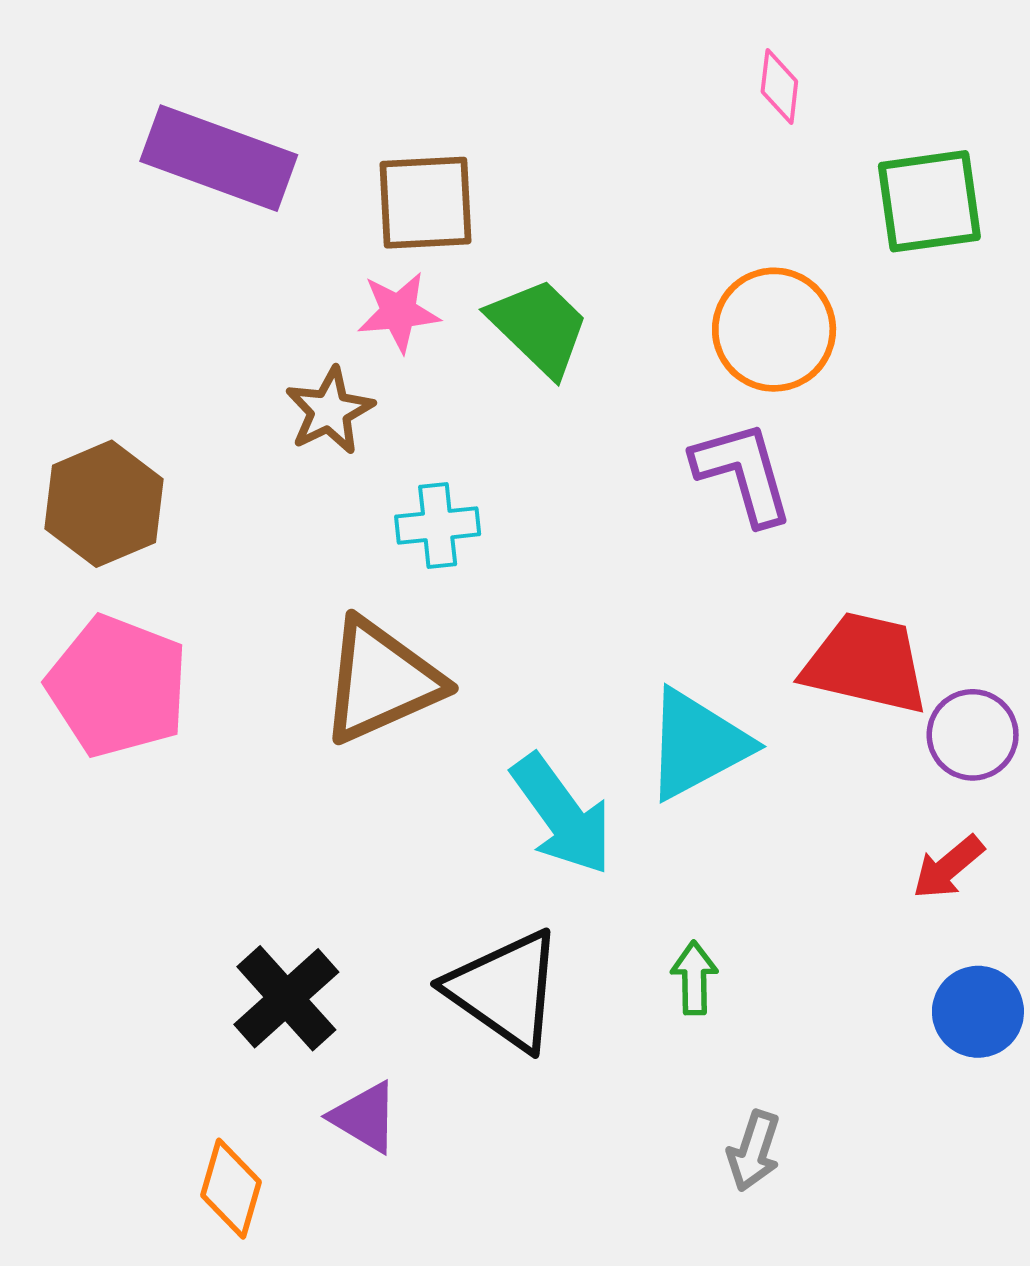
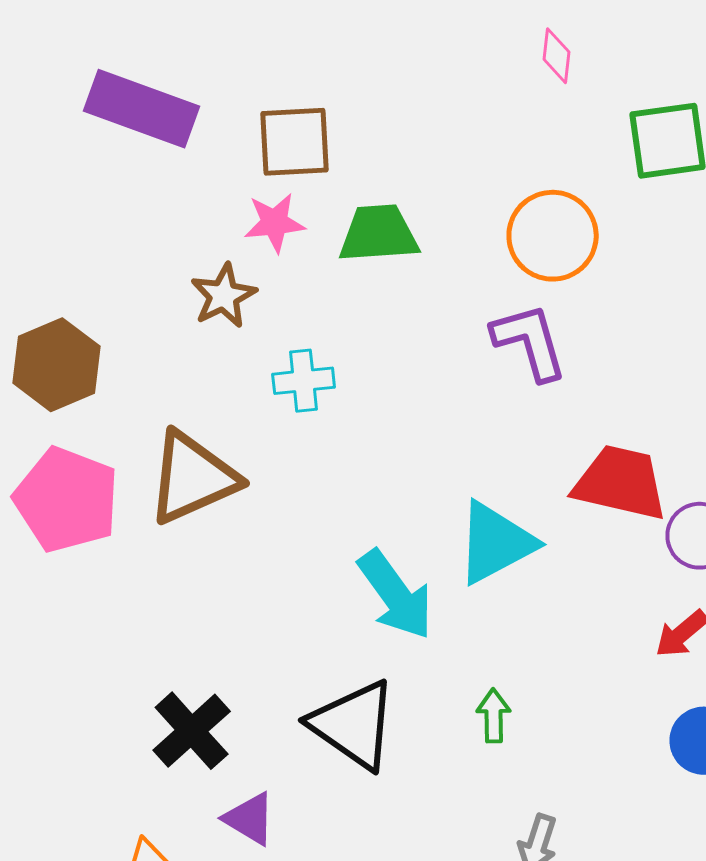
green trapezoid: (539, 327) -> (379, 234), turned -48
brown triangle: (381, 681) -> (193, 478), moved

